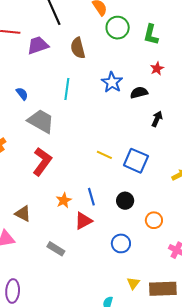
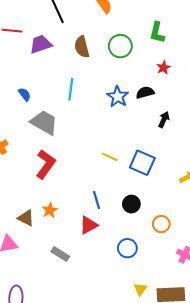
green circle: (118, 28) -> (120, 46), moved
blue star: (112, 82) -> (118, 97), moved
orange star: (64, 200) -> (50, 210), moved

